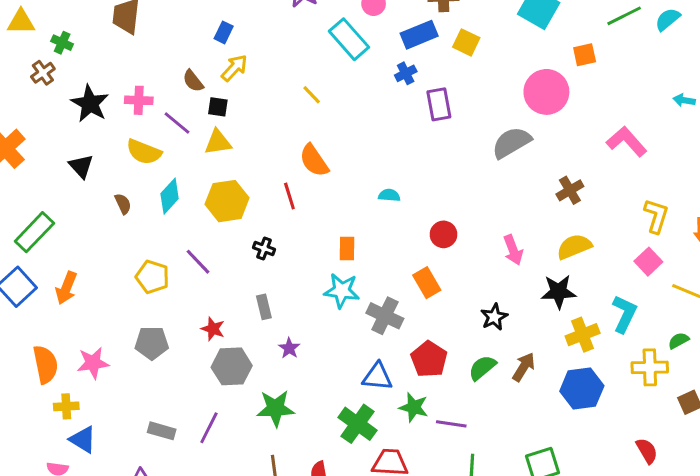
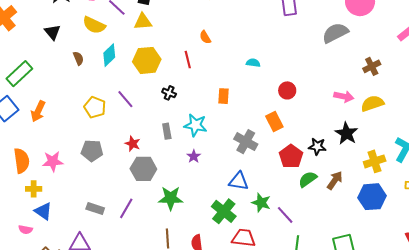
orange semicircle: (314, 161) -> (205, 37), size x0.6
pink arrow: (513, 250) -> (344, 96), moved, turned -60
cyan star: (342, 291) -> (195, 125), moved
black star: (559, 292) -> (346, 133), moved, turned 30
black star: (494, 317) -> (317, 146), turned 30
purple star: (289, 348) -> (194, 156), moved
red pentagon: (429, 359) -> (291, 156), moved
purple line: (451, 424) -> (285, 215), turned 36

